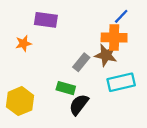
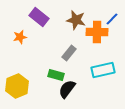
blue line: (121, 16) -> (112, 19), moved
purple rectangle: (46, 20) -> (39, 17), turned 30
brown star: (106, 55) -> (76, 20), moved

